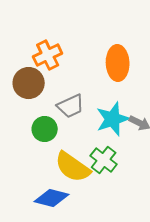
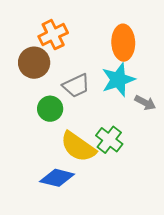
cyan star: (113, 119) -> (118, 80), moved

